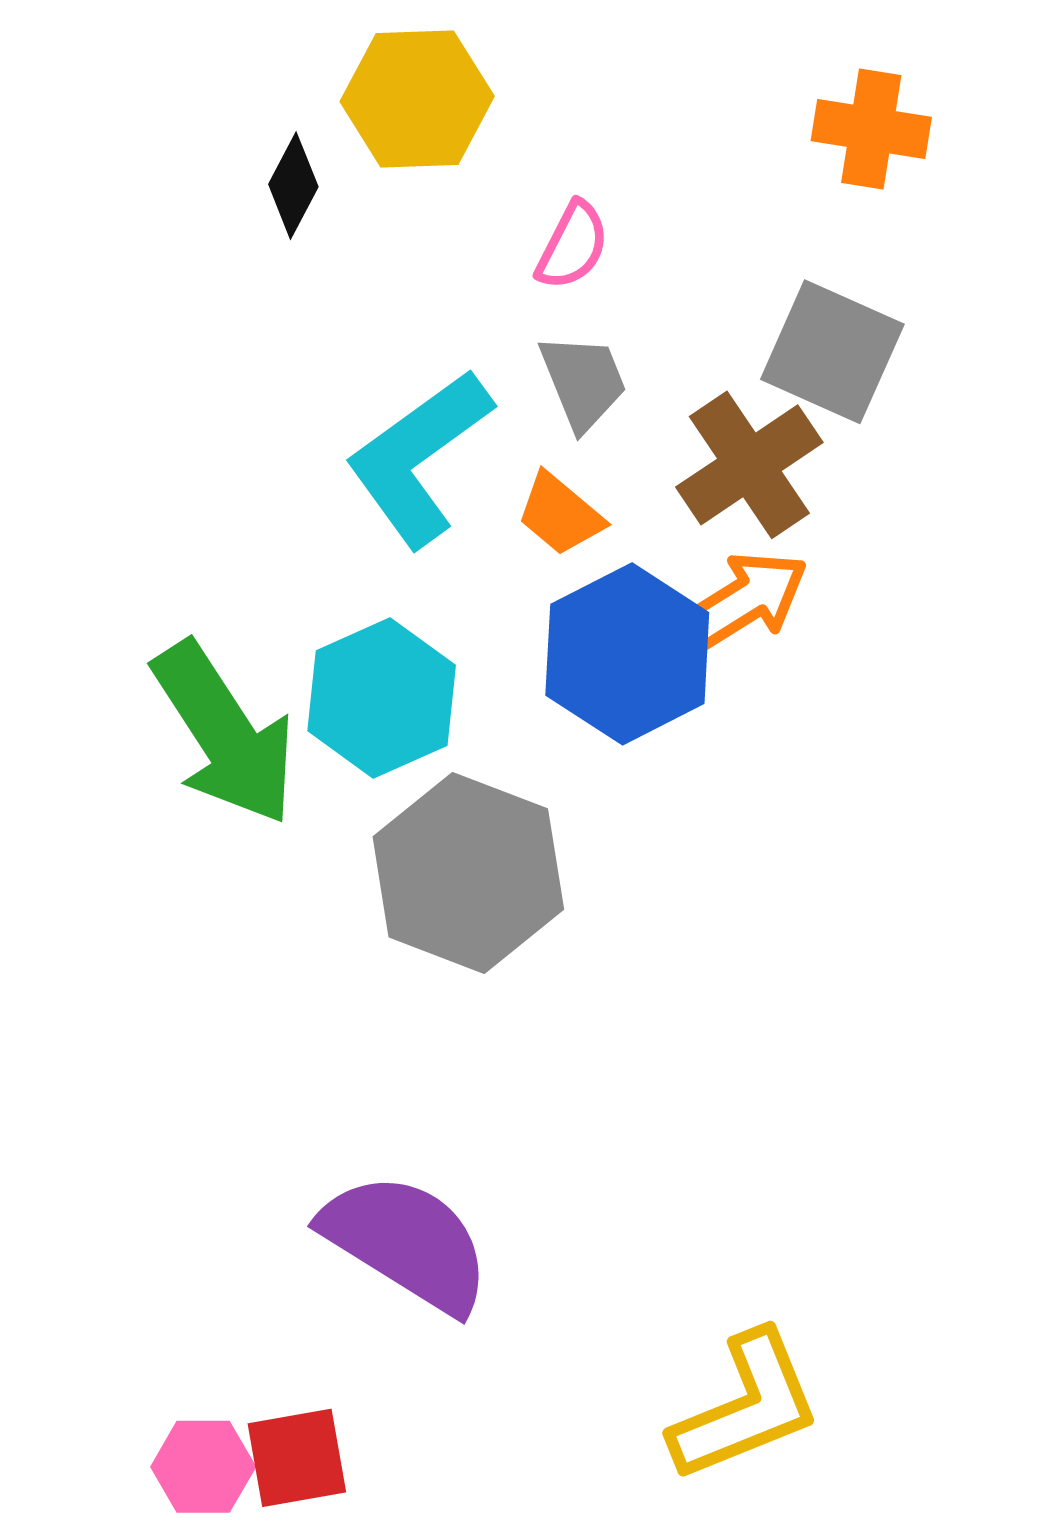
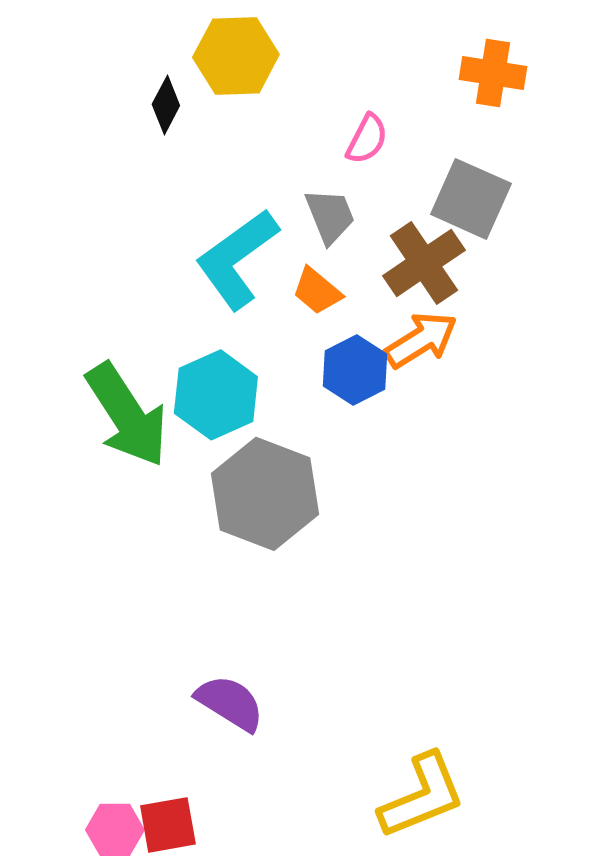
pink semicircle: (573, 246) -> (367, 139), moved
blue hexagon: (627, 654) -> (355, 370), size x0.7
purple semicircle: (406, 1242) -> (230, 703), size x0.7

